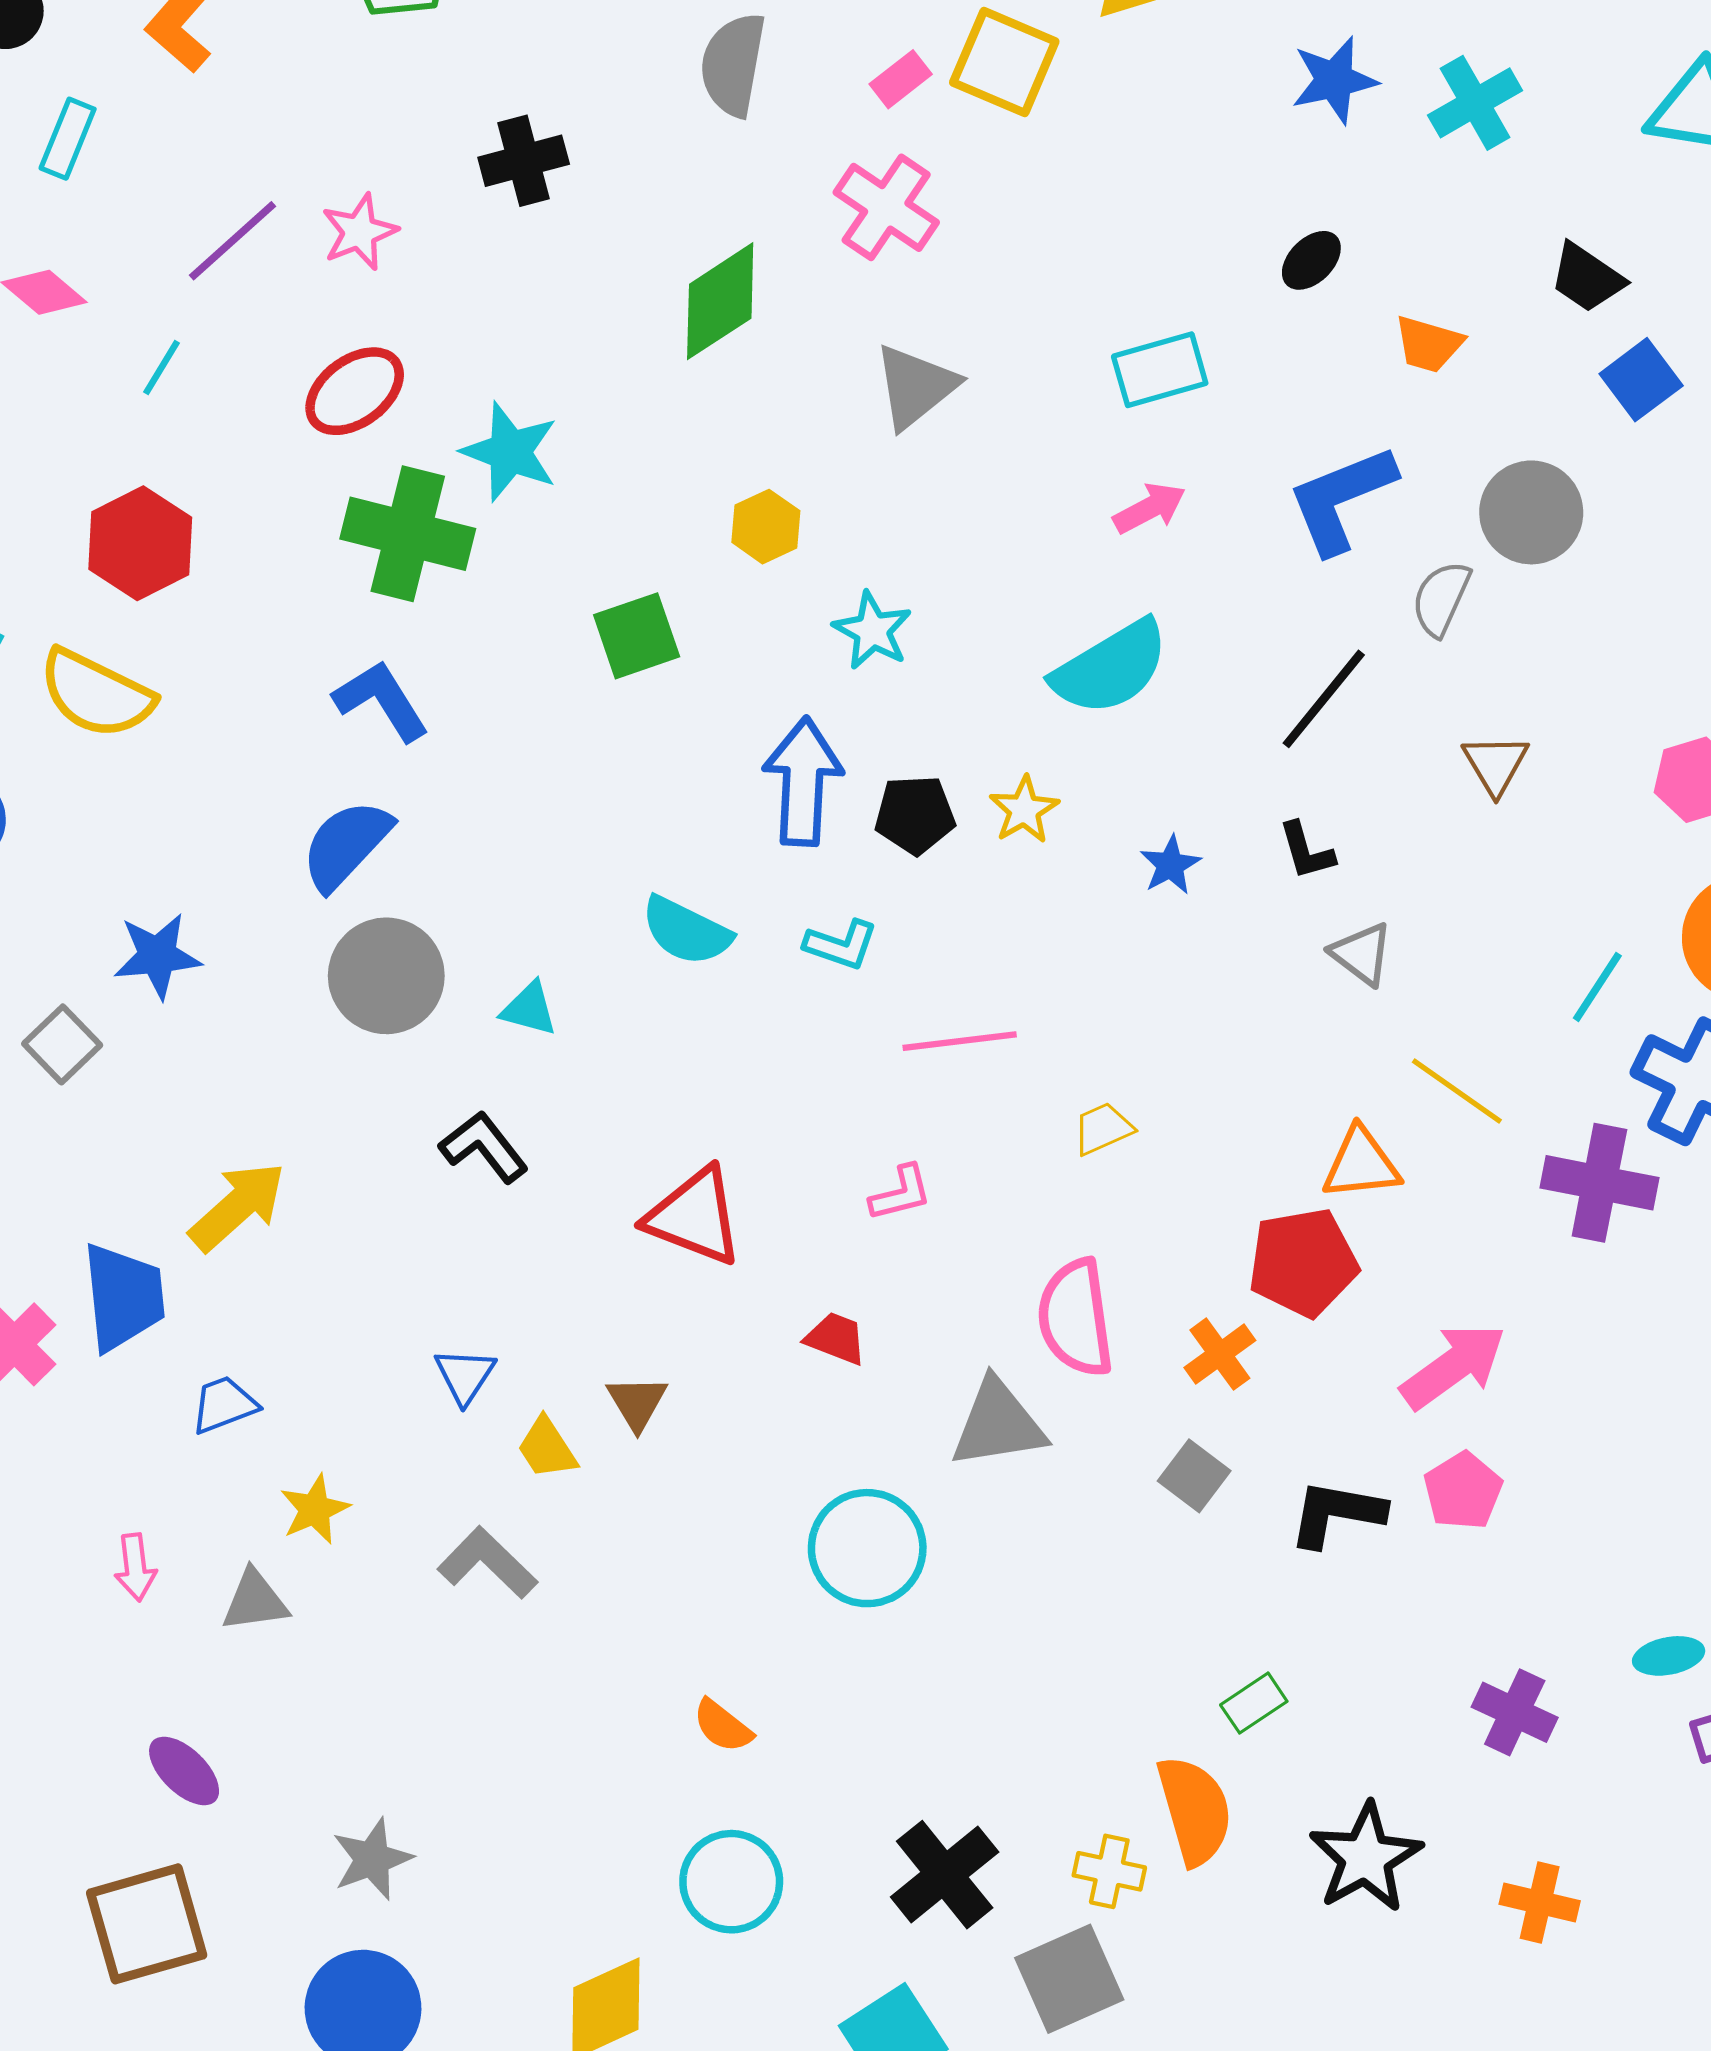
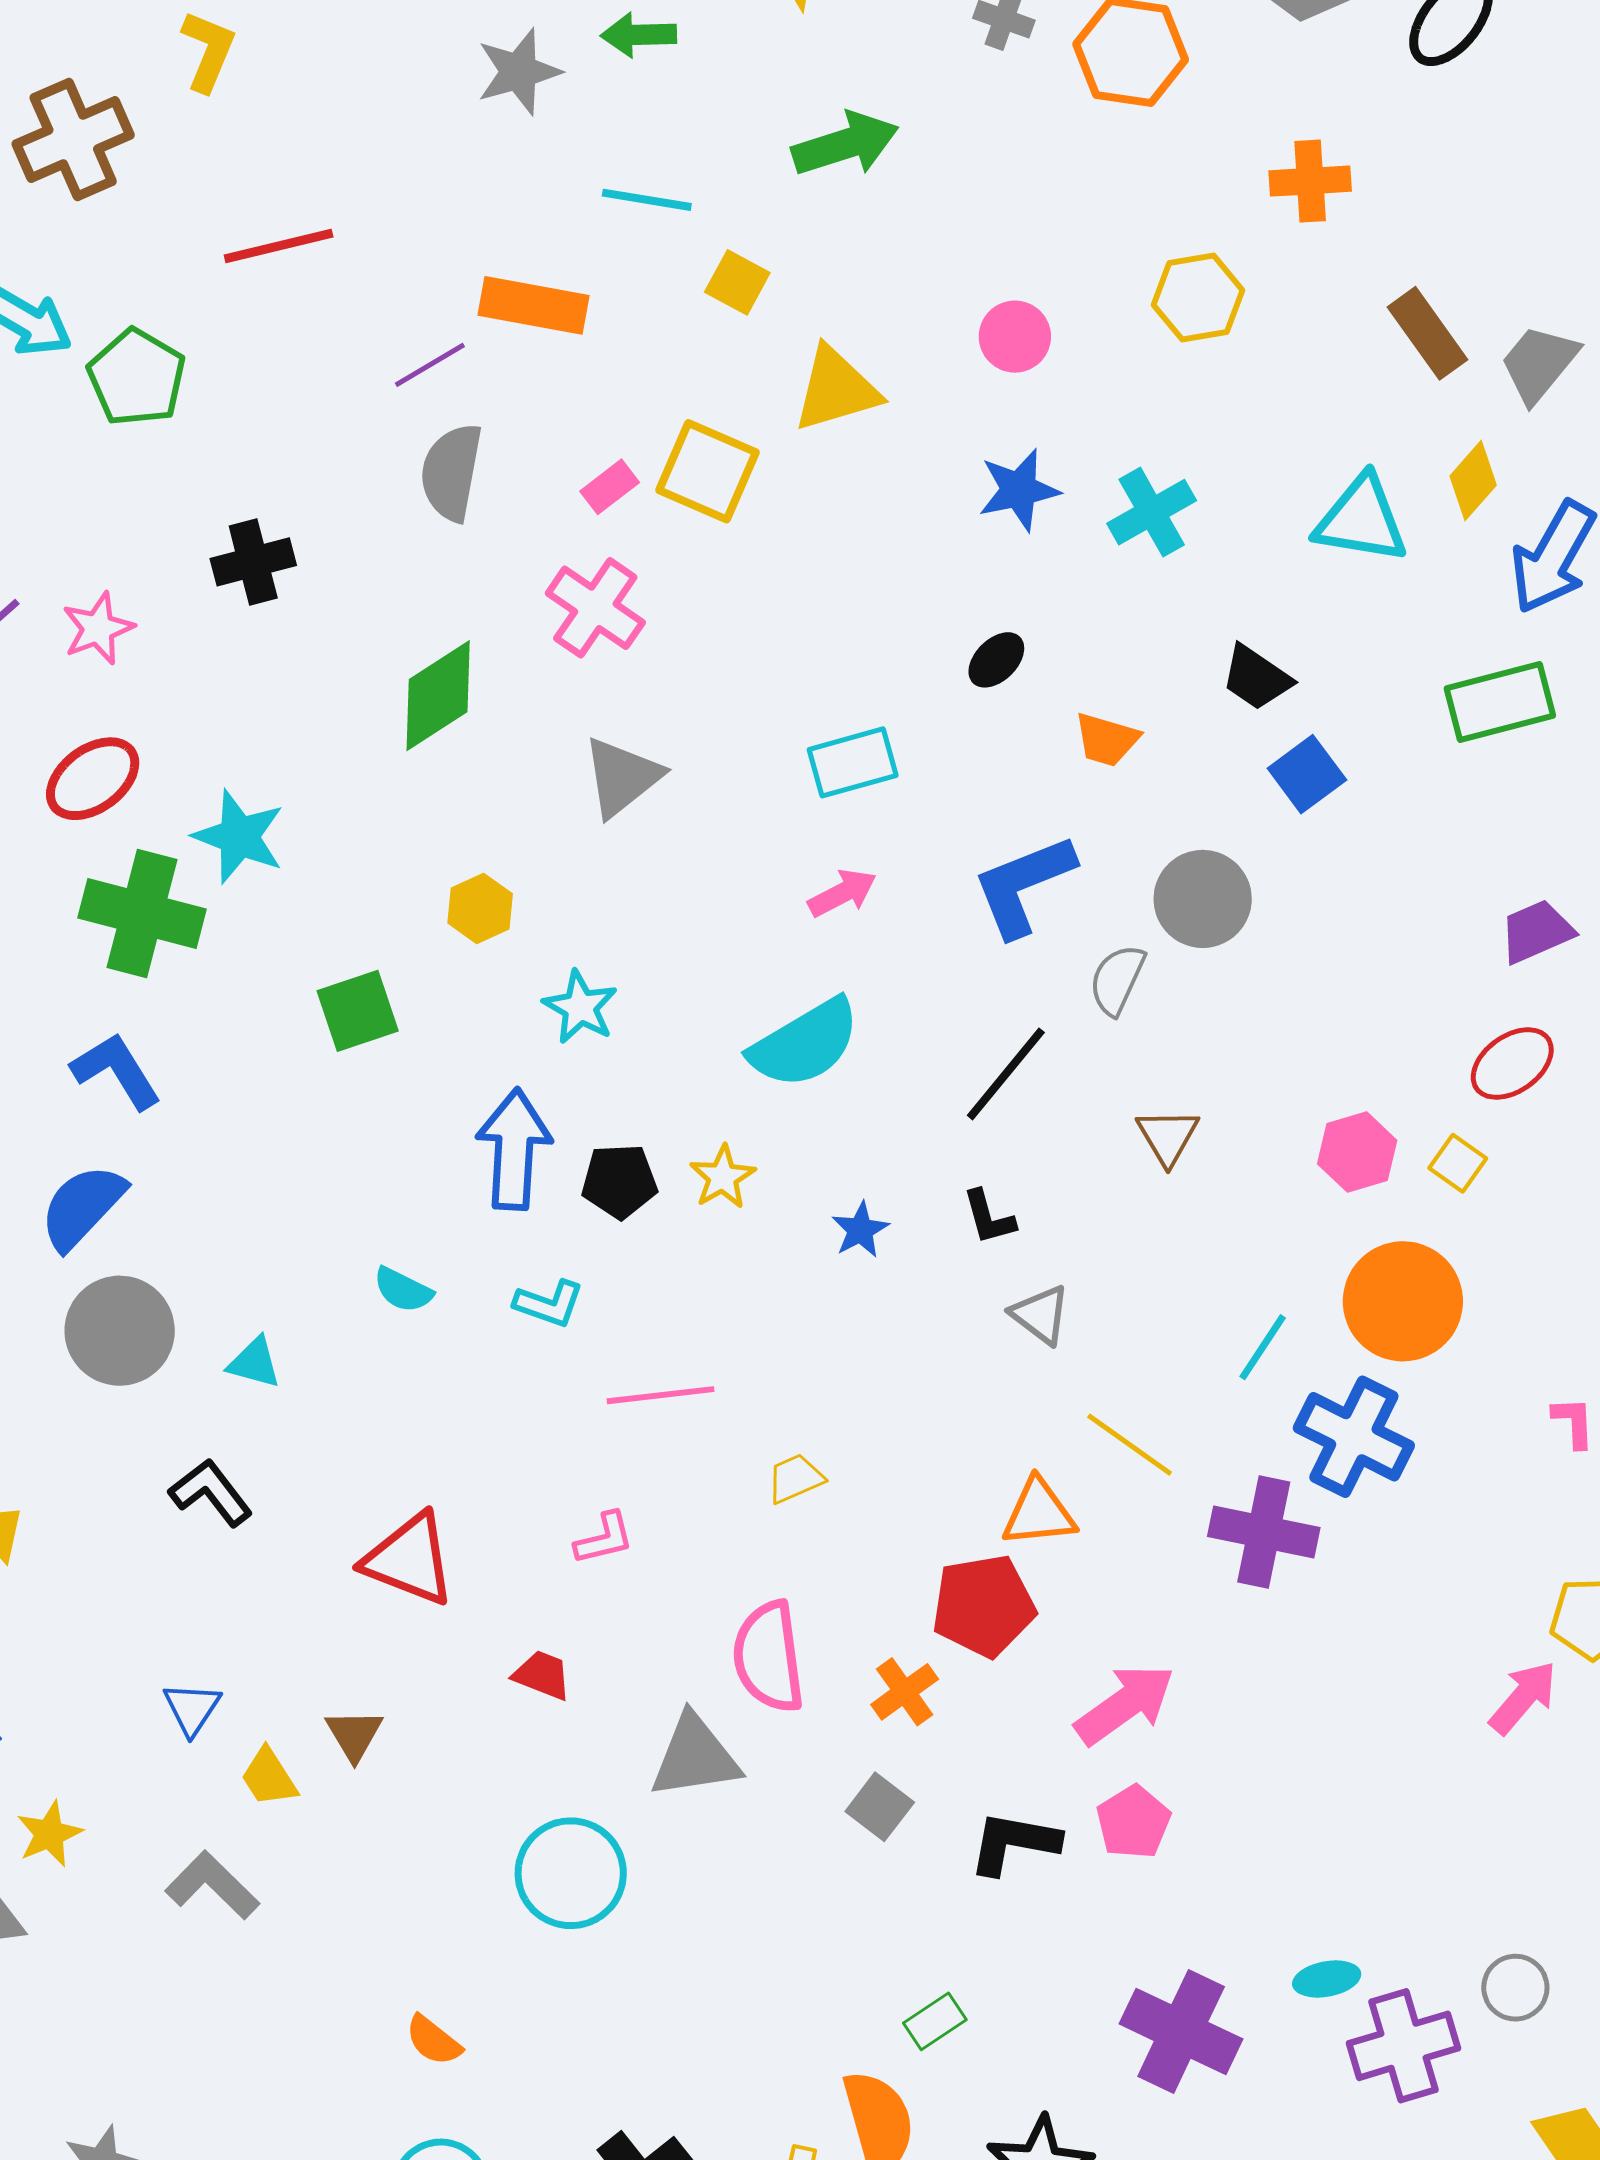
cyan semicircle: (686, 931) -> (403, 1290), size x0.7
purple cross: (1515, 1712) -> (1181, 2031), size x1.5

